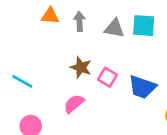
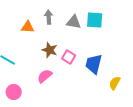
orange triangle: (50, 16) -> (28, 27), moved
blue trapezoid: (142, 87) -> (94, 64), turned 85

